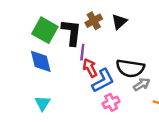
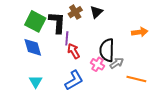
black semicircle: (130, 68) -> (107, 50), turned 85
blue L-shape: (103, 81) -> (74, 80), moved
pink cross: (111, 102) -> (98, 64), moved, turned -32

